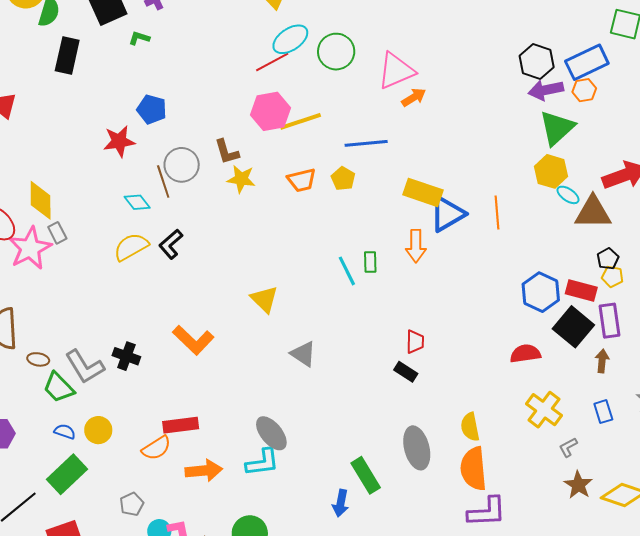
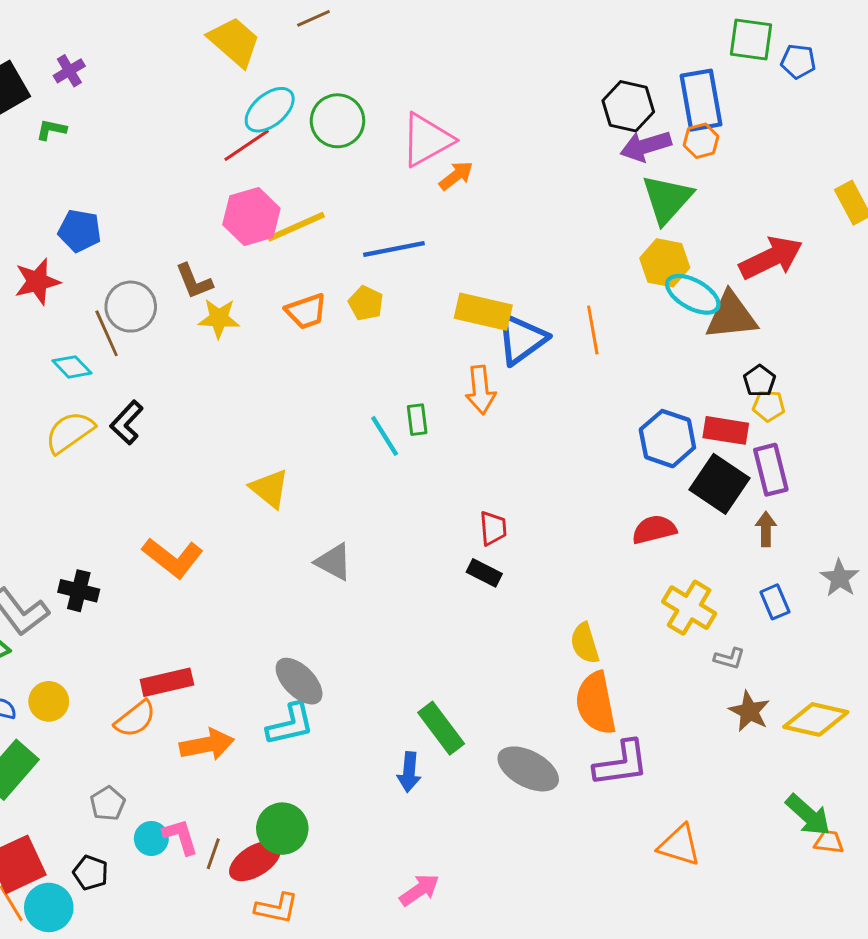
blue rectangle: (587, 62) -> (701, 100), turned -69
cyan ellipse: (568, 195) -> (693, 294), size x1.6
gray L-shape: (568, 447) -> (729, 658), turned -130
gray ellipse: (417, 448) -> (528, 769), moved, turned -42

